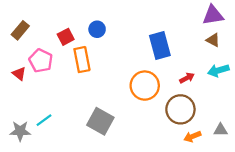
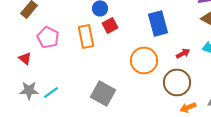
red square: (66, 37) -> (110, 25), moved
red triangle: (19, 74) -> (25, 58), moved
gray star: (20, 131) -> (29, 90), moved

